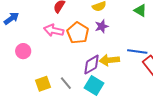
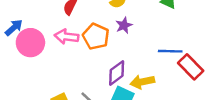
pink circle: (23, 51) -> (30, 43), moved, size x1.5
yellow arrow: (109, 60) -> (142, 82), moved

